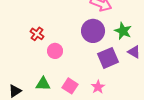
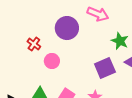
purple circle: (93, 31) -> (67, 28), moved

